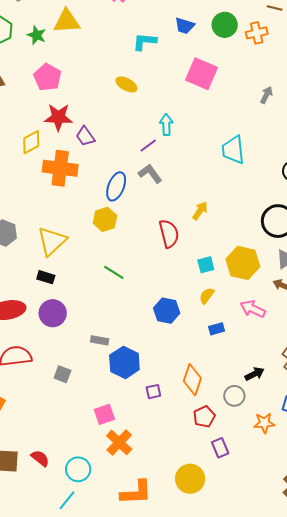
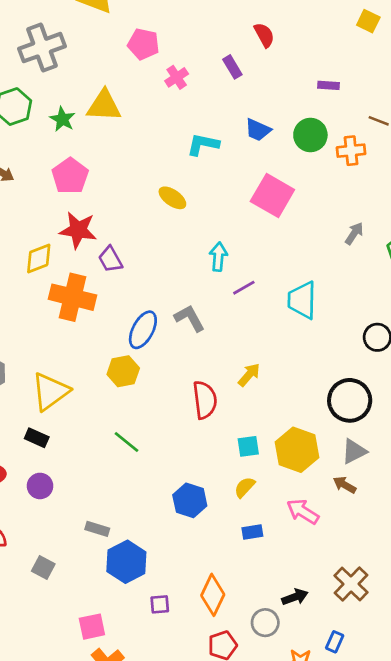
purple line: (148, 146) -> (244, 288), moved
purple circle: (53, 313) -> (40, 486), size x0.7

